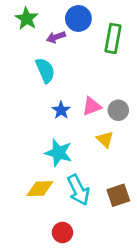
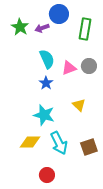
green star: (27, 18) -> (20, 27), moved
cyan semicircle: (45, 70) -> (47, 59), moved
pink triangle: (92, 106) -> (69, 68), moved
gray circle: (118, 110) -> (89, 66), moved

